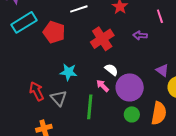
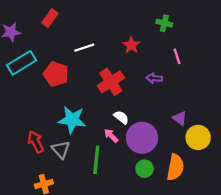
cyan star: (68, 72) -> (72, 120), size x1.4

